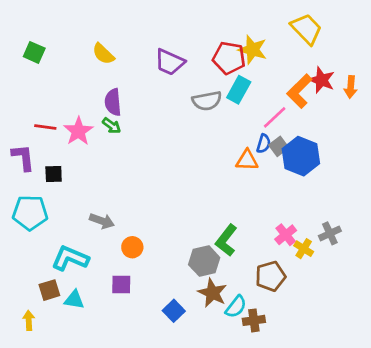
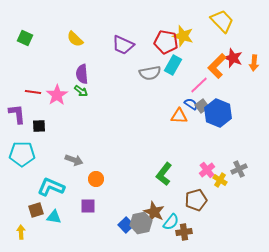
blue semicircle: (264, 144) -> (191, 104), turned -72
gray hexagon: (204, 261) -> (141, 223), moved

